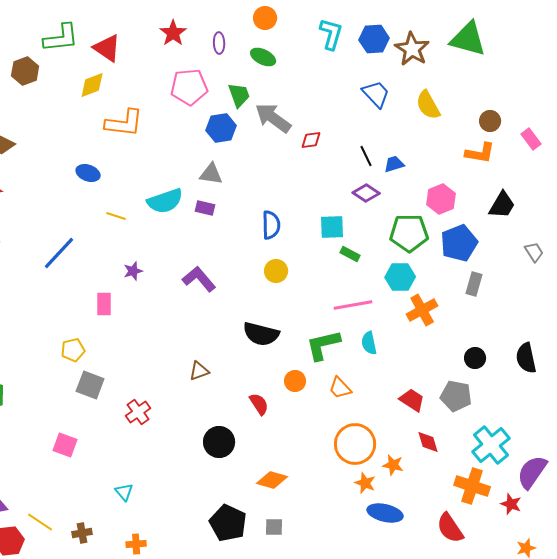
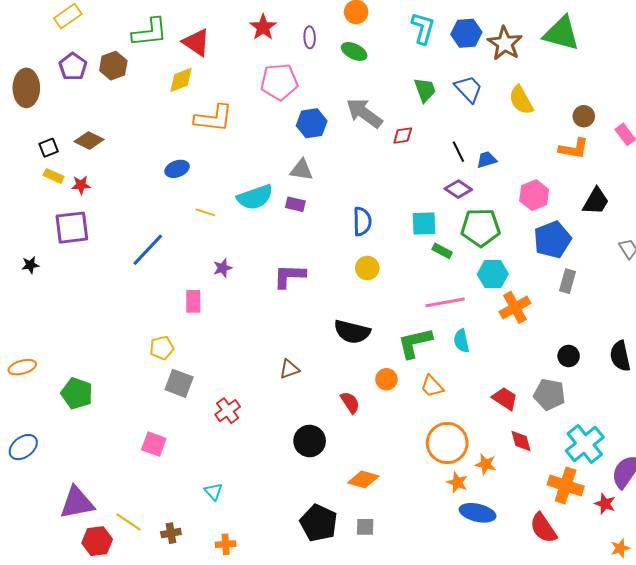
green trapezoid: (239, 95) -> (425, 90), moved
blue ellipse: (88, 173) -> (177, 169), turned -40
green pentagon: (409, 233) -> (481, 228), moved
purple L-shape: (199, 279) -> (289, 276), turned -48

